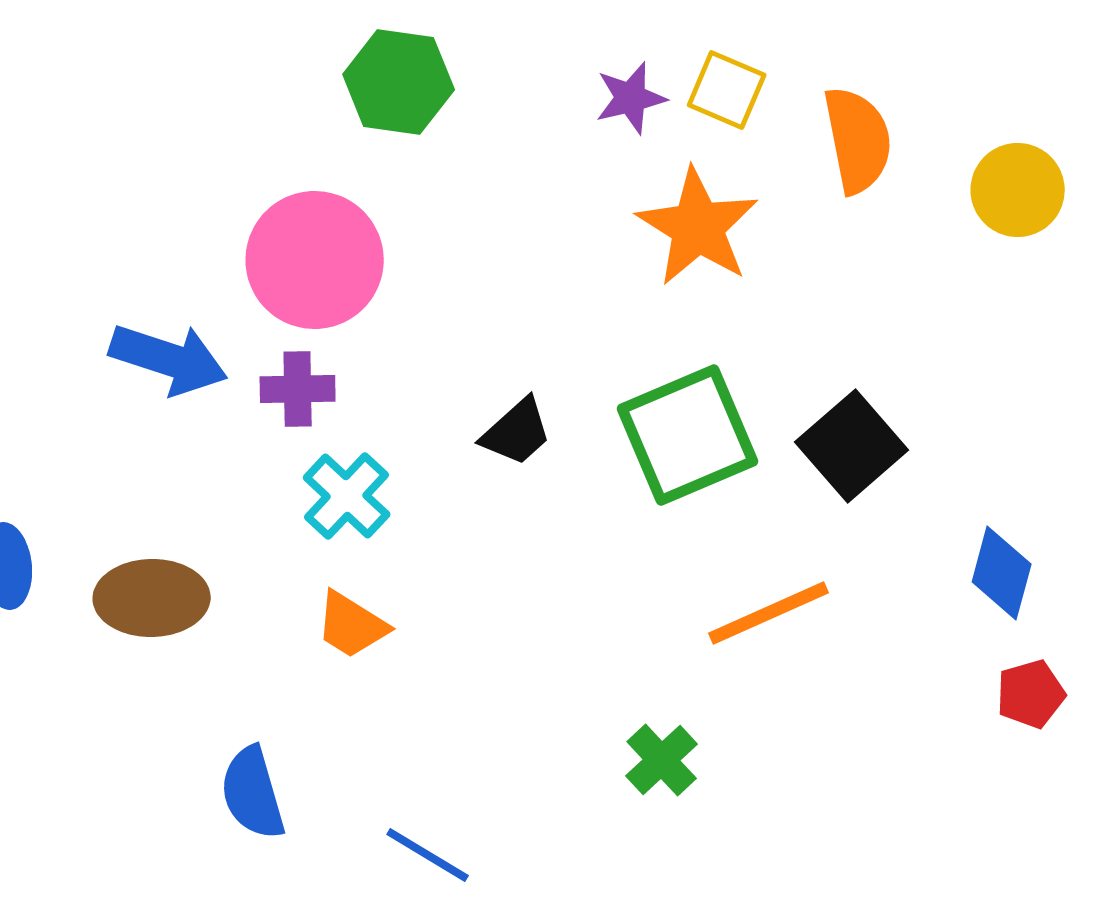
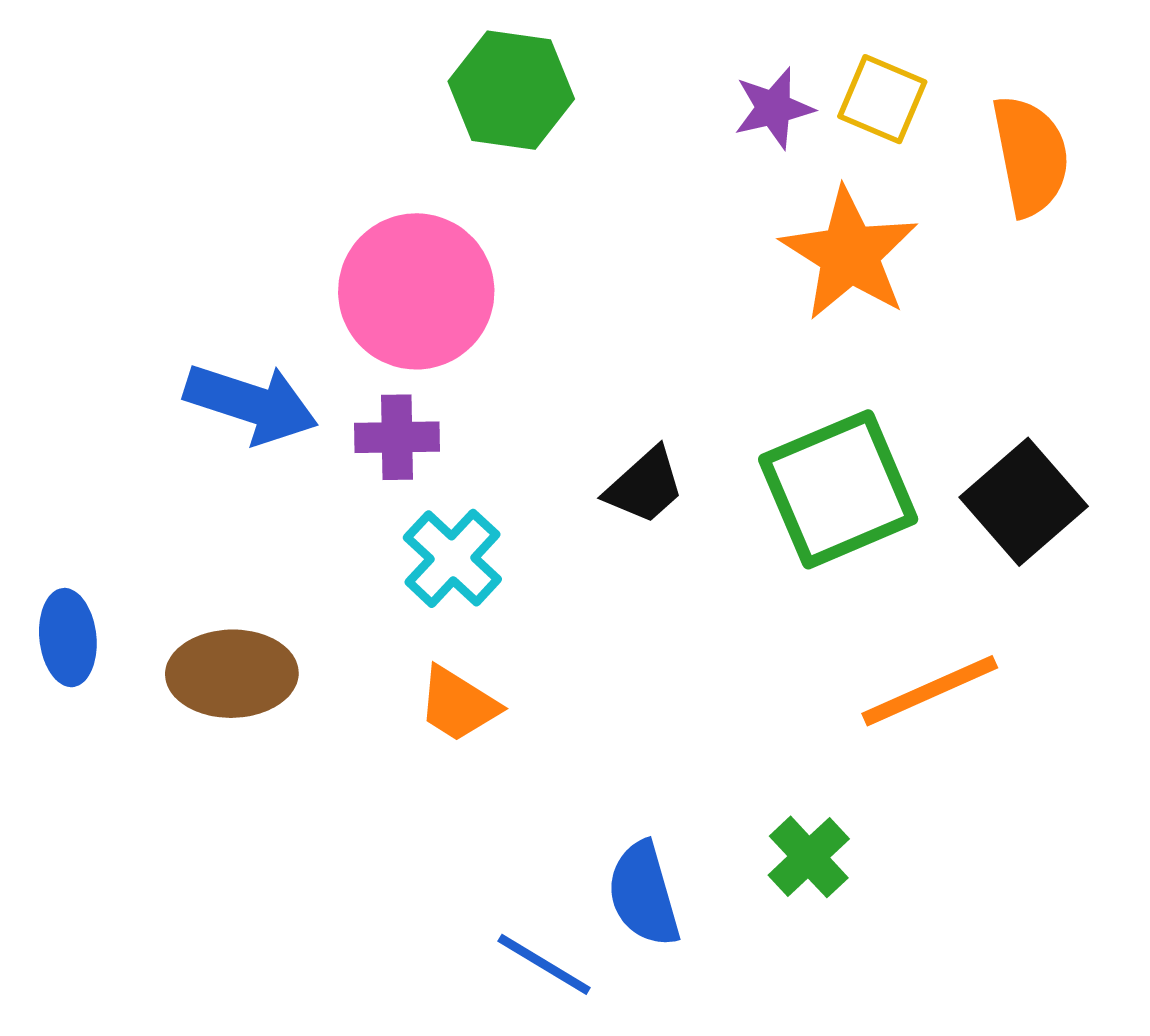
blue semicircle: (253, 793) -> (644, 894), moved

